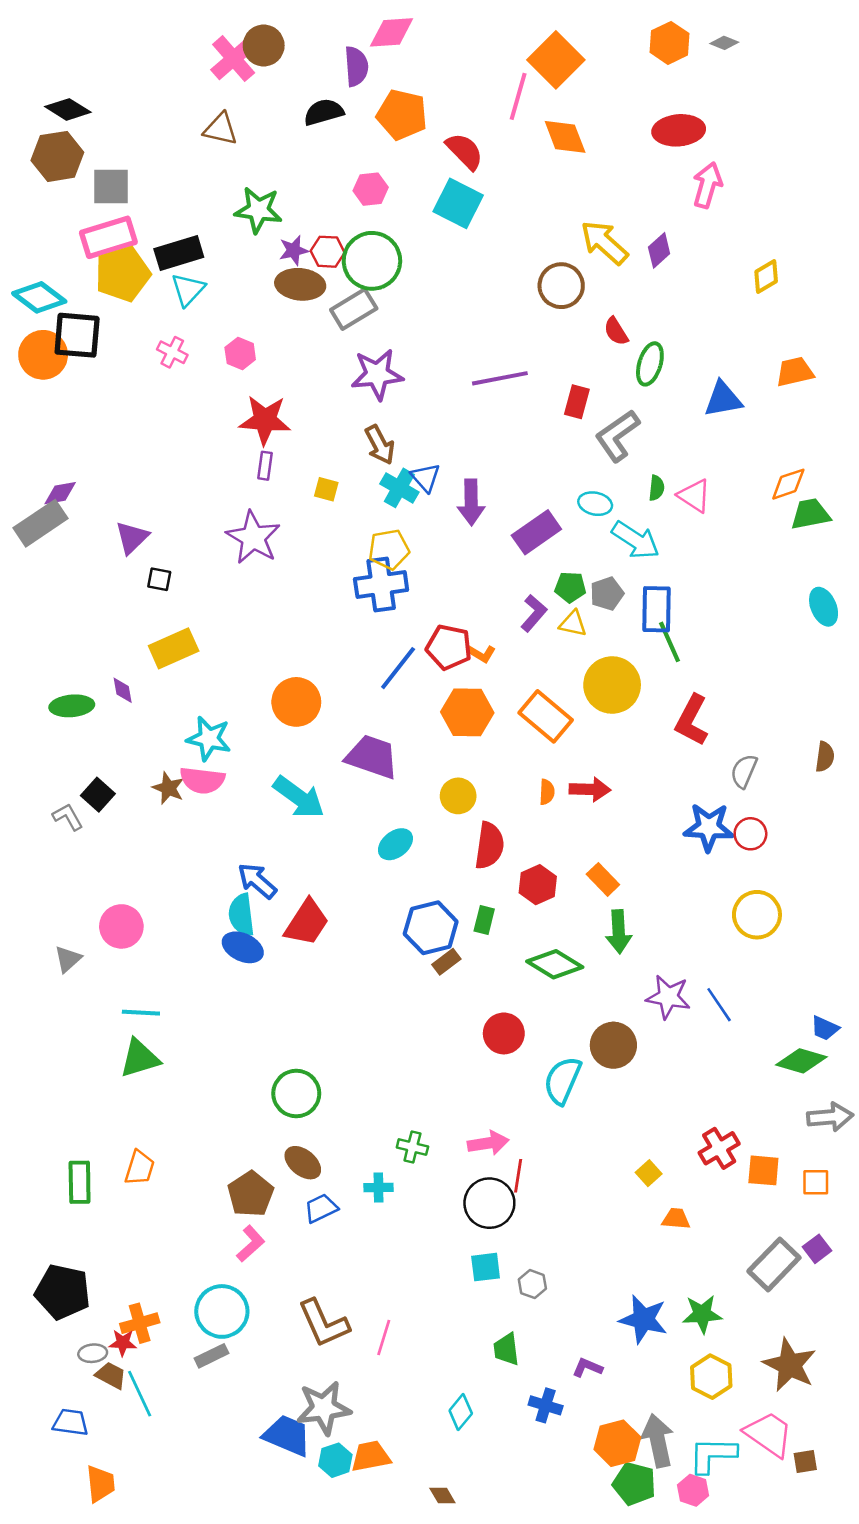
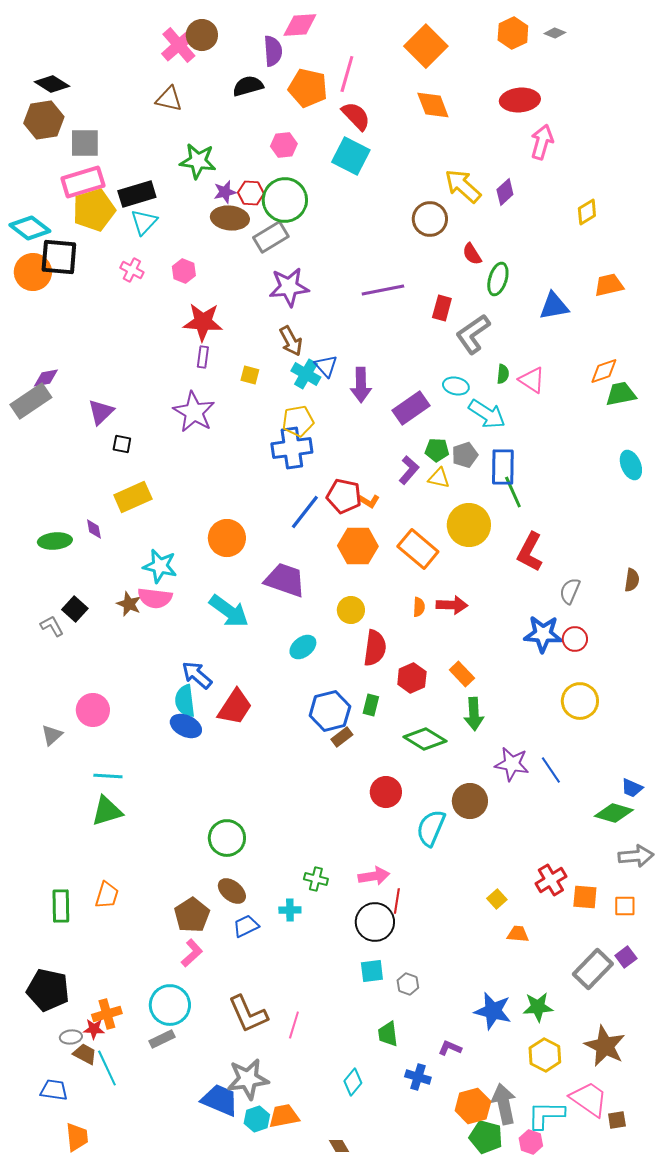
pink line: (518, 96) -> (347, 74), moved

